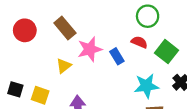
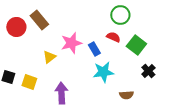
brown rectangle: (65, 28) -> (39, 20), moved
cyan star: (146, 86) -> (103, 72), moved

